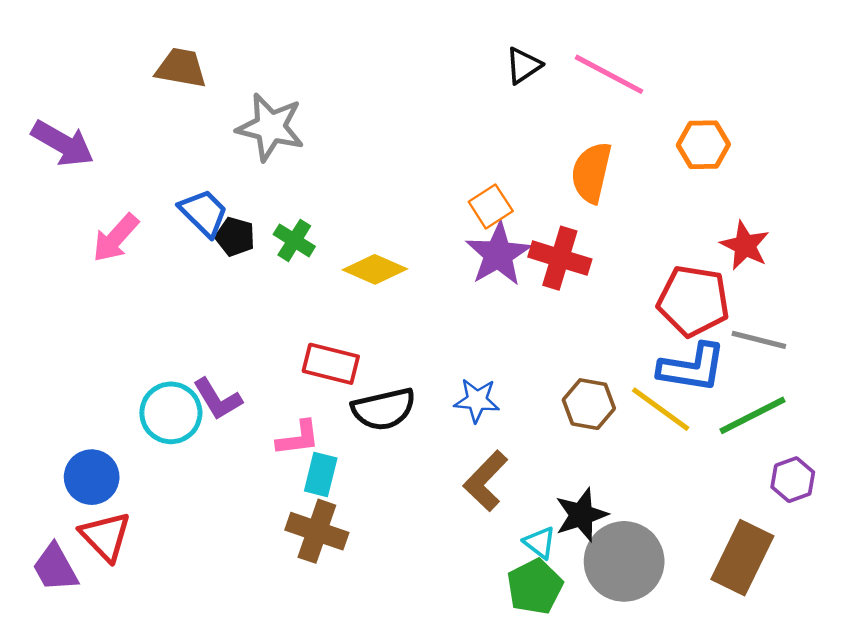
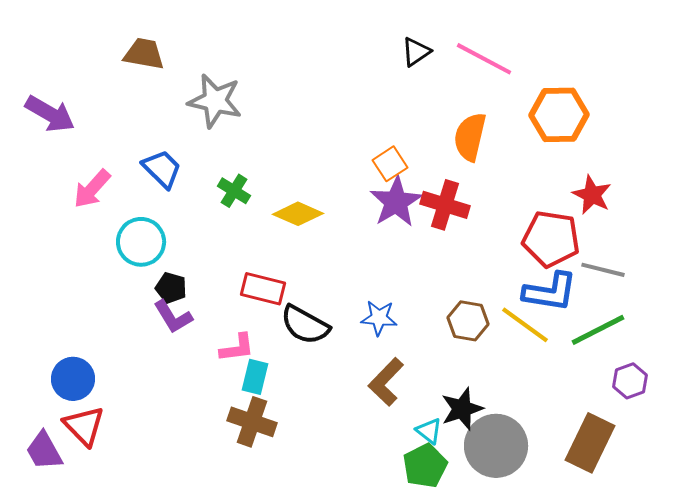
orange hexagon: (703, 145) -> (559, 115), size x1.4
black pentagon: (235, 237) -> (171, 288), moved
black semicircle: (384, 409) -> (305, 325), turned 42
cyan circle: (171, 413) -> (141, 242), moved

